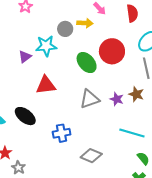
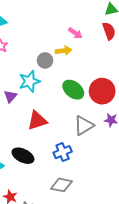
red circle: (112, 51) -> (102, 91), moved
blue cross: (62, 133) -> (63, 152), moved
gray diamond: (91, 156) -> (61, 185), moved

